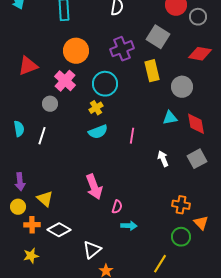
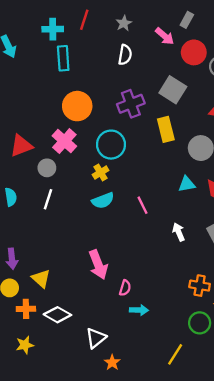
red triangle: (28, 66) -> (21, 146), moved
white line: (42, 136) -> (48, 199), moved
pink line: (132, 136) -> (142, 205), turned -35

